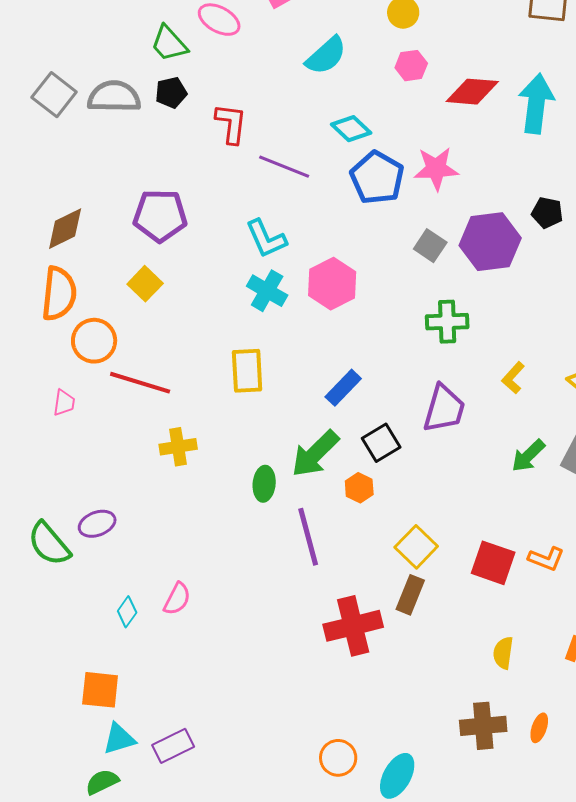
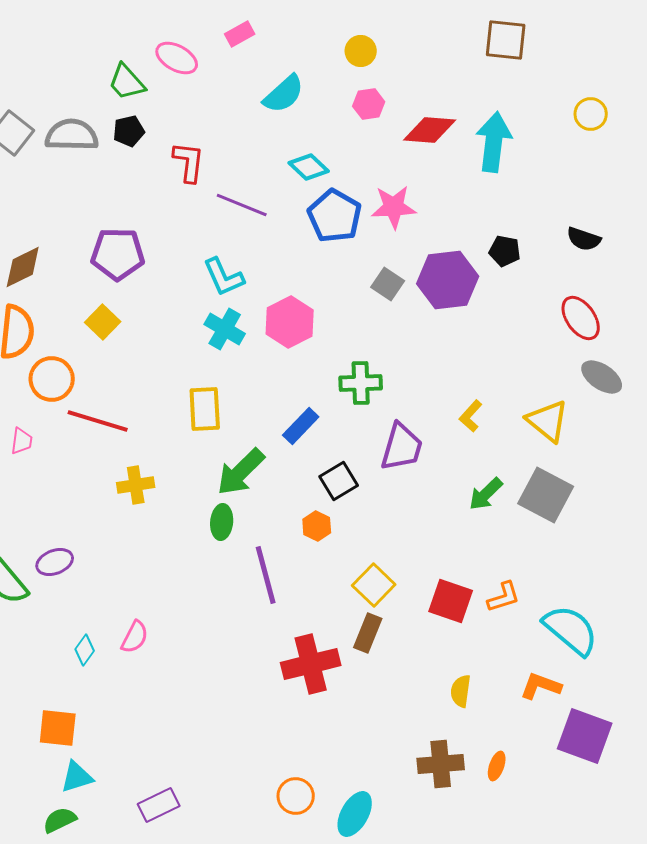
green cross: (447, 322) -> (361, 383), moved
green arrow: (315, 454) -> (241, 472), moved
orange L-shape: (546, 559) -> (504, 597), turned -39
purple rectangle: (173, 746) -> (159, 805), moved

